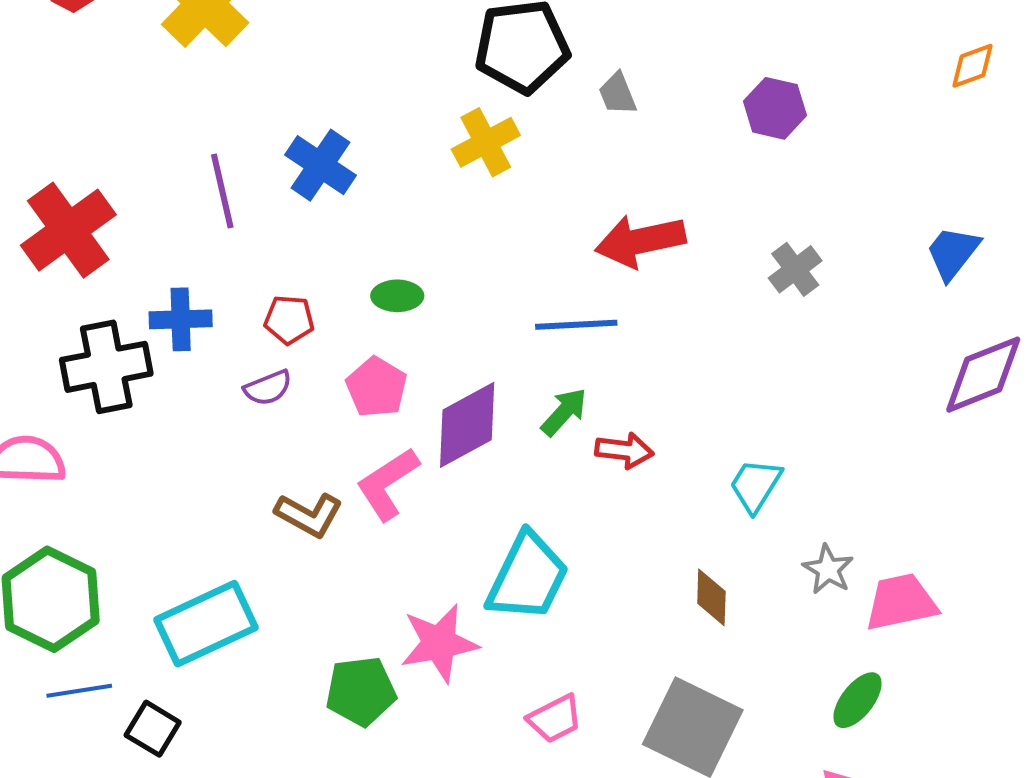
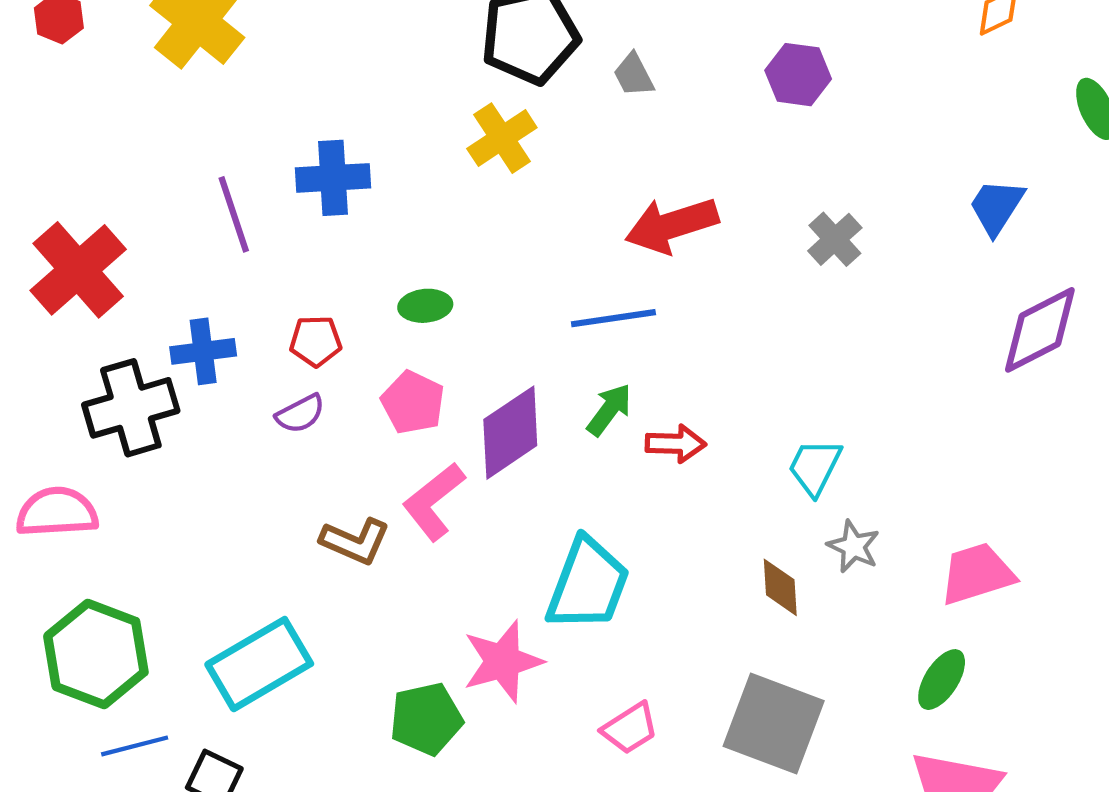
blue cross: (320, 165) -> (333, 178), turned -32
gray star: (828, 569) -> (853, 546), moved

